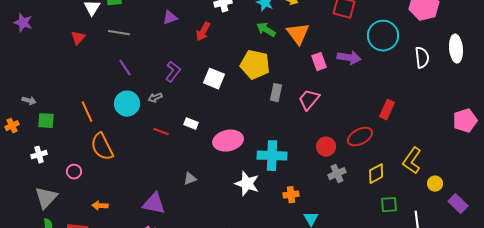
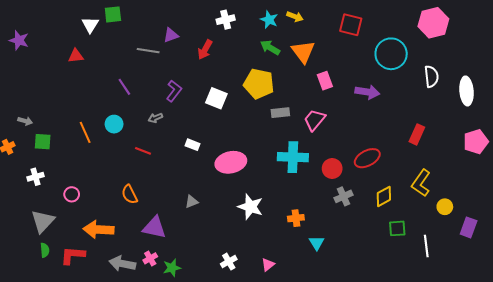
gray line: (119, 33) -> (148, 51), moved
red triangle: (78, 38) -> (76, 56), turned 42
white ellipse: (456, 49) -> (467, 91), moved
purple arrow: (349, 58) -> (367, 92), moved
gray rectangle: (276, 93) -> (280, 113), turned 72
cyan circle: (127, 104) -> (114, 124), moved, size x0.7
red rectangle: (387, 110) -> (417, 134), moved
red line: (161, 132) -> (143, 151), moved
orange semicircle: (102, 147) -> (130, 194), moved, size x0.7
cyan cross: (272, 156) -> (293, 157), moved
purple rectangle: (458, 204) -> (469, 227), turned 66
orange arrow: (100, 206) -> (99, 229), size x1.8

